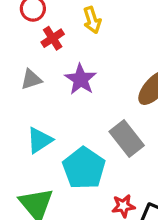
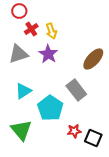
yellow arrow: (92, 20) -> (51, 31), moved
gray triangle: (31, 79) -> (18, 54), size x1.5

